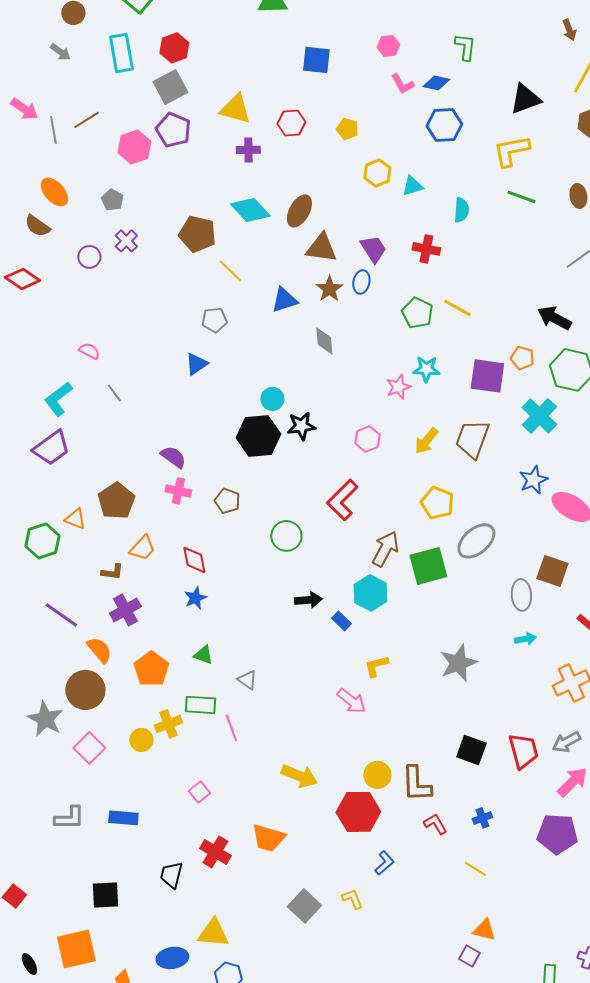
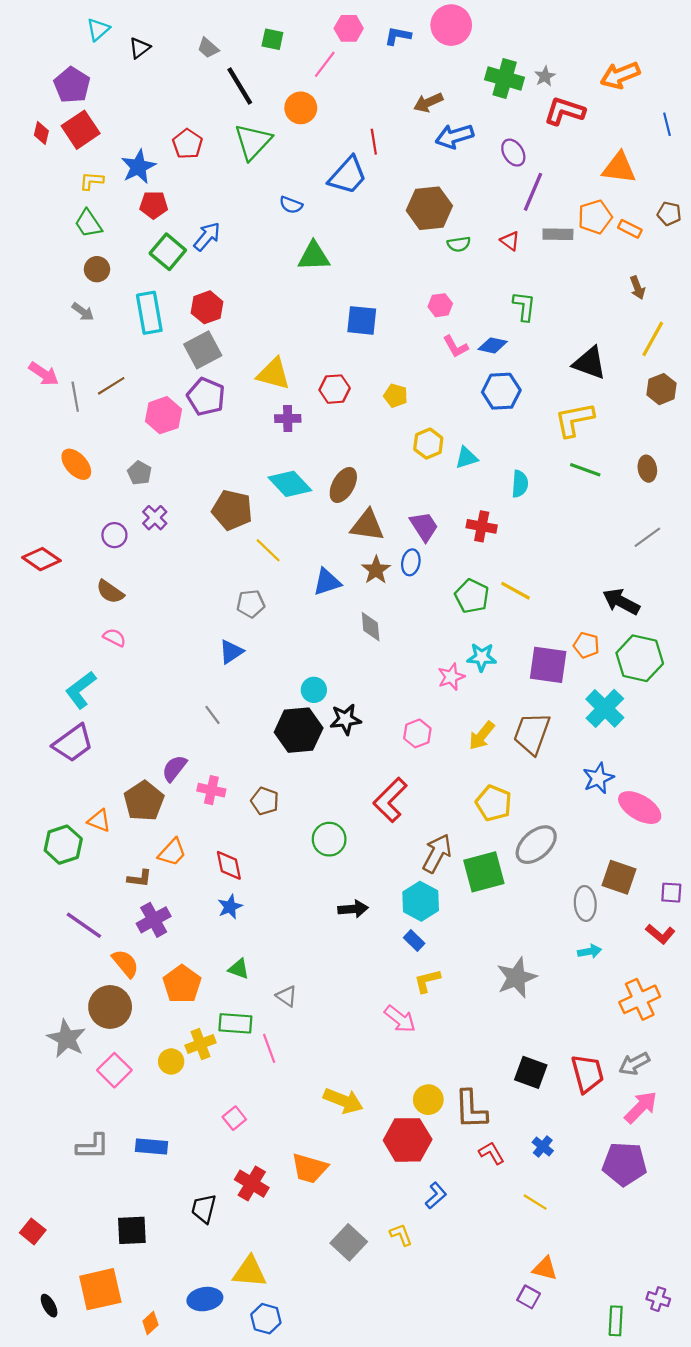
black triangle: (525, 99) -> (590, 363), turned 40
brown semicircle: (37, 226) -> (110, 592), moved
gray line: (114, 393) -> (213, 715), moved
purple semicircle: (173, 457) -> (174, 768), moved, turned -88
blue rectangle: (341, 621) -> (414, 941), moved
blue cross: (482, 818) -> (543, 1146), turned -30

